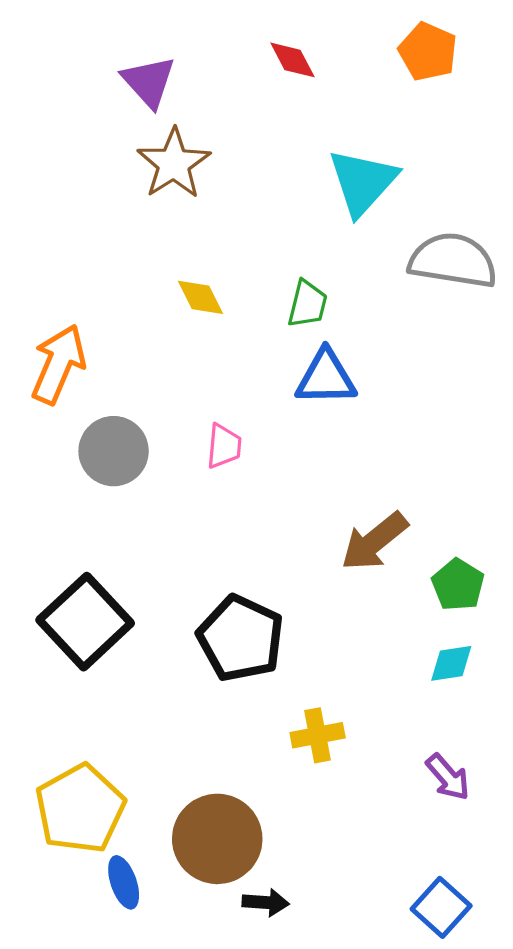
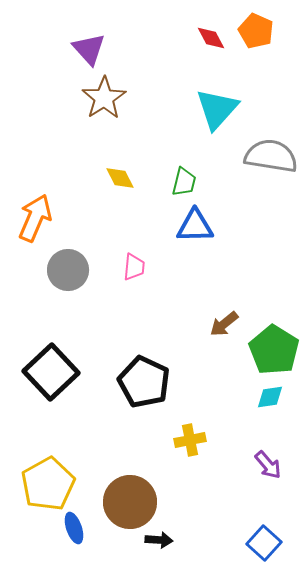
red diamond: (292, 60) -> (211, 38), moved
brown arrow: (374, 541) -> (224, 324), size x0.7
green pentagon: (458, 585) -> (274, 350), size x1.6

